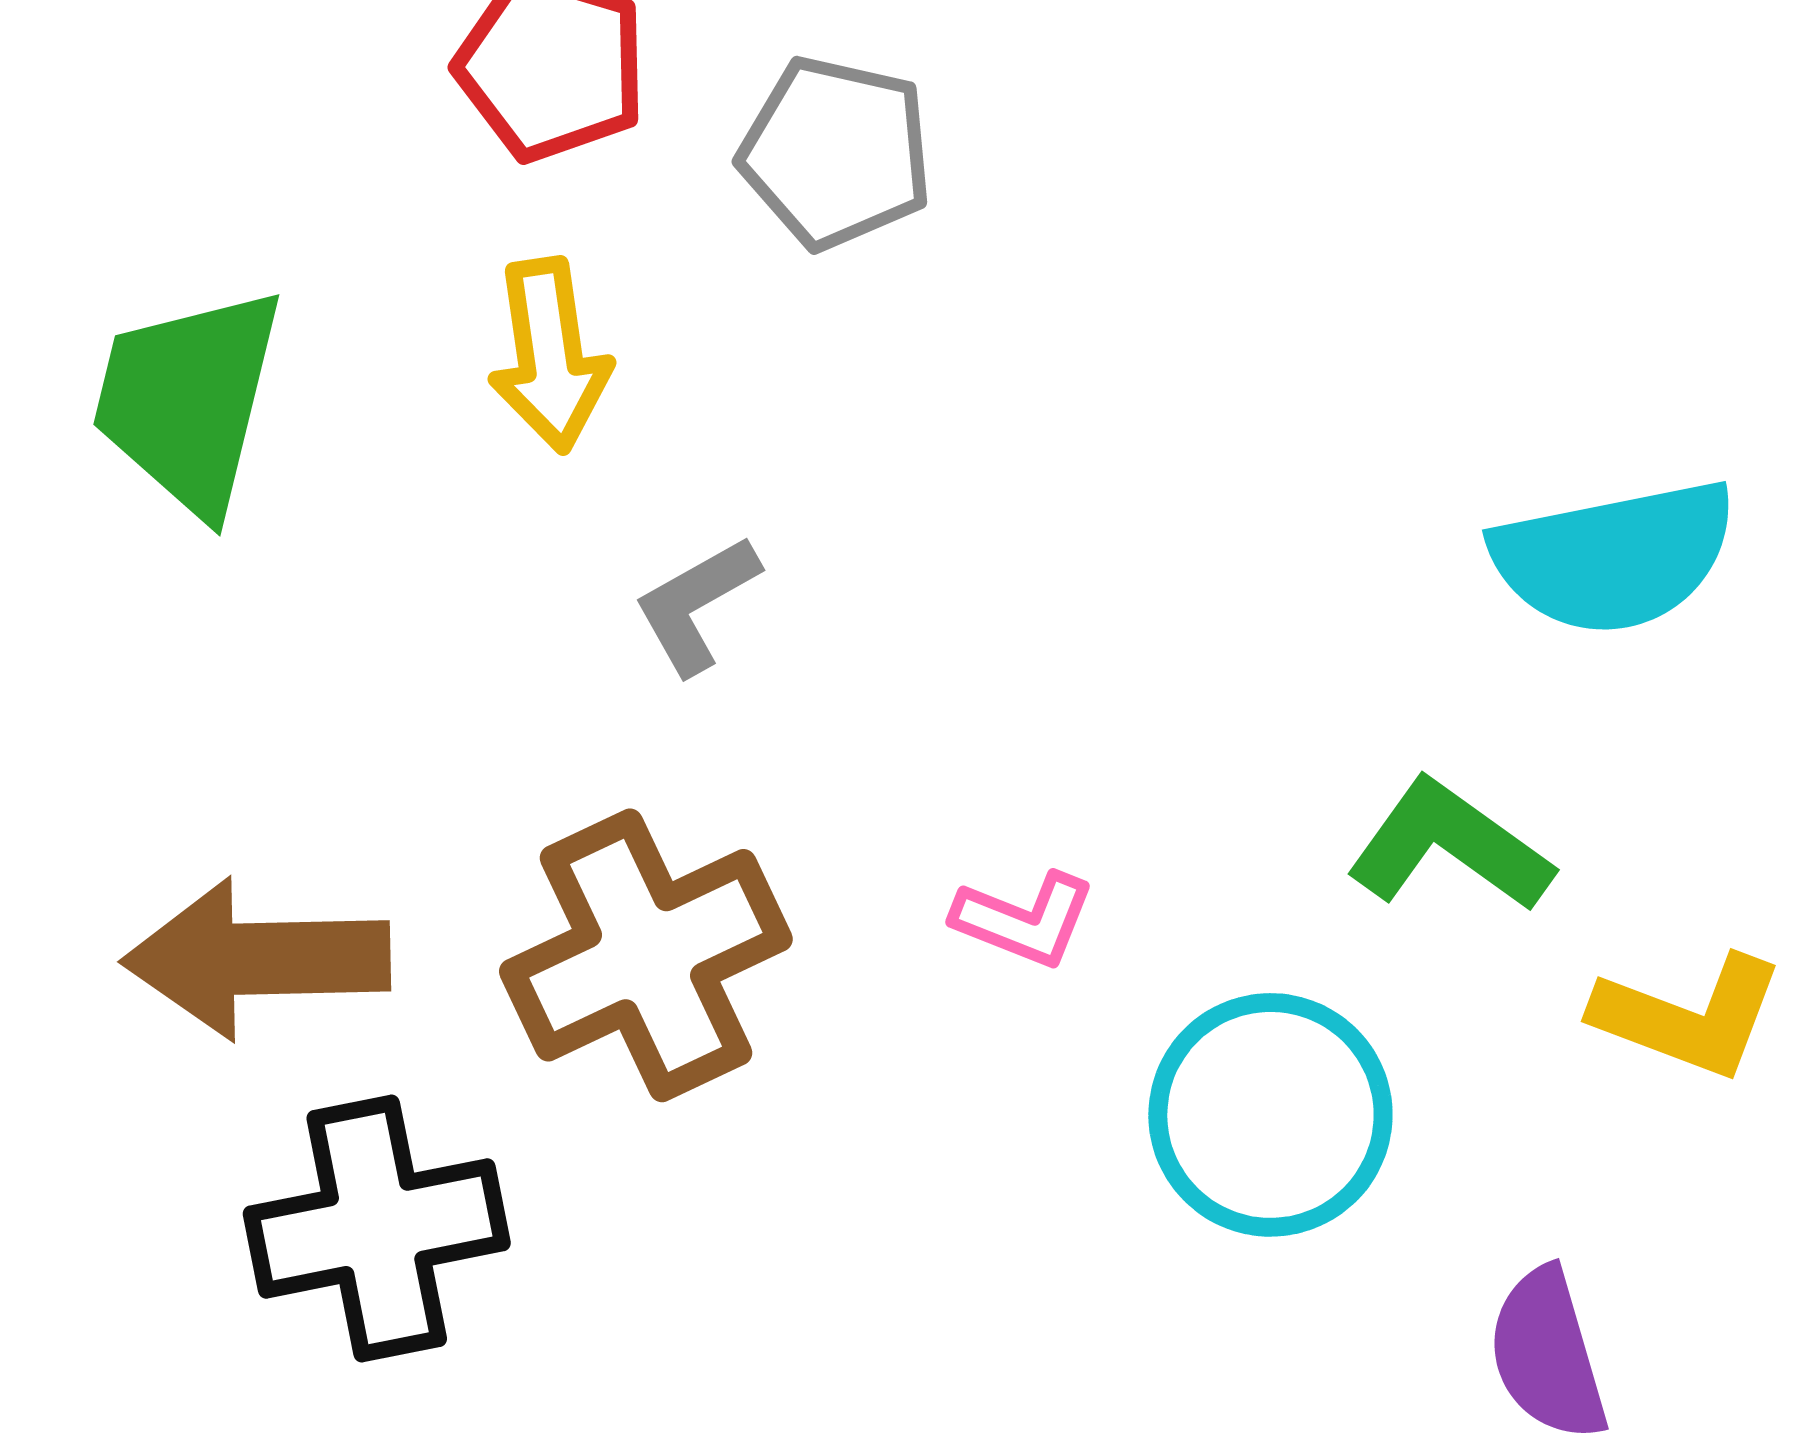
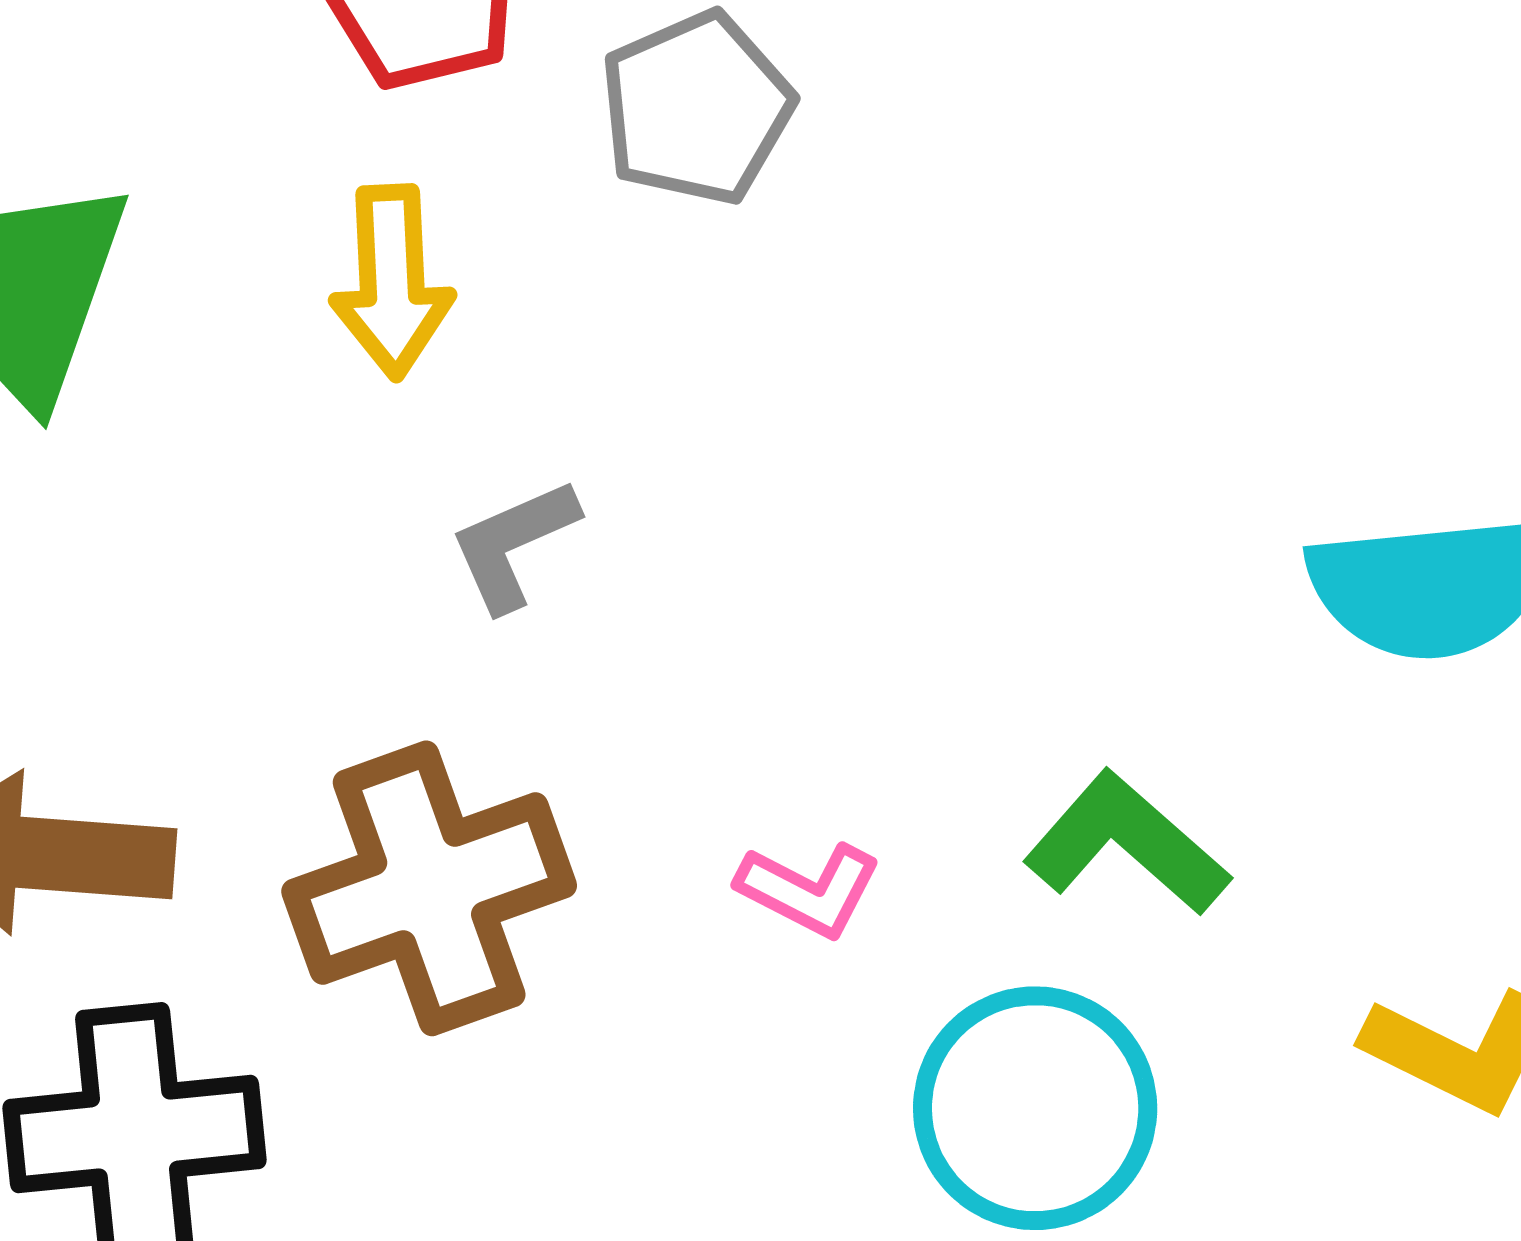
gray pentagon: (836, 153) -> (696, 108), turned 30
green L-shape: (1450, 846) -> (1126, 844), moved

